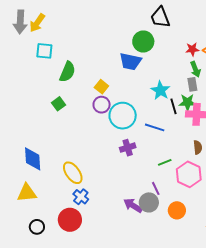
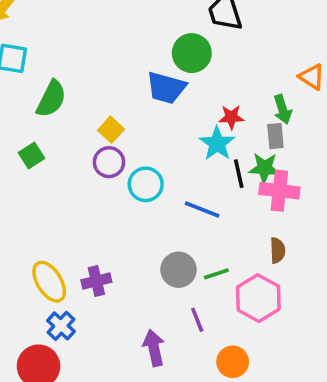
red star: (192, 49) -> (231, 117), moved
cyan circle: (123, 116) -> (146, 184), size x0.7
purple cross: (128, 148) -> (96, 281), moved
gray circle: (149, 202) -> (179, 270), moved
purple arrow: (133, 206) -> (154, 348), turned 42

